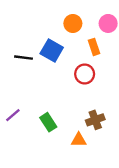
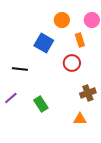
black line: (24, 58) -> (20, 69), moved
brown cross: (95, 120) -> (88, 93), moved
orange triangle: (79, 140) -> (80, 119), moved

